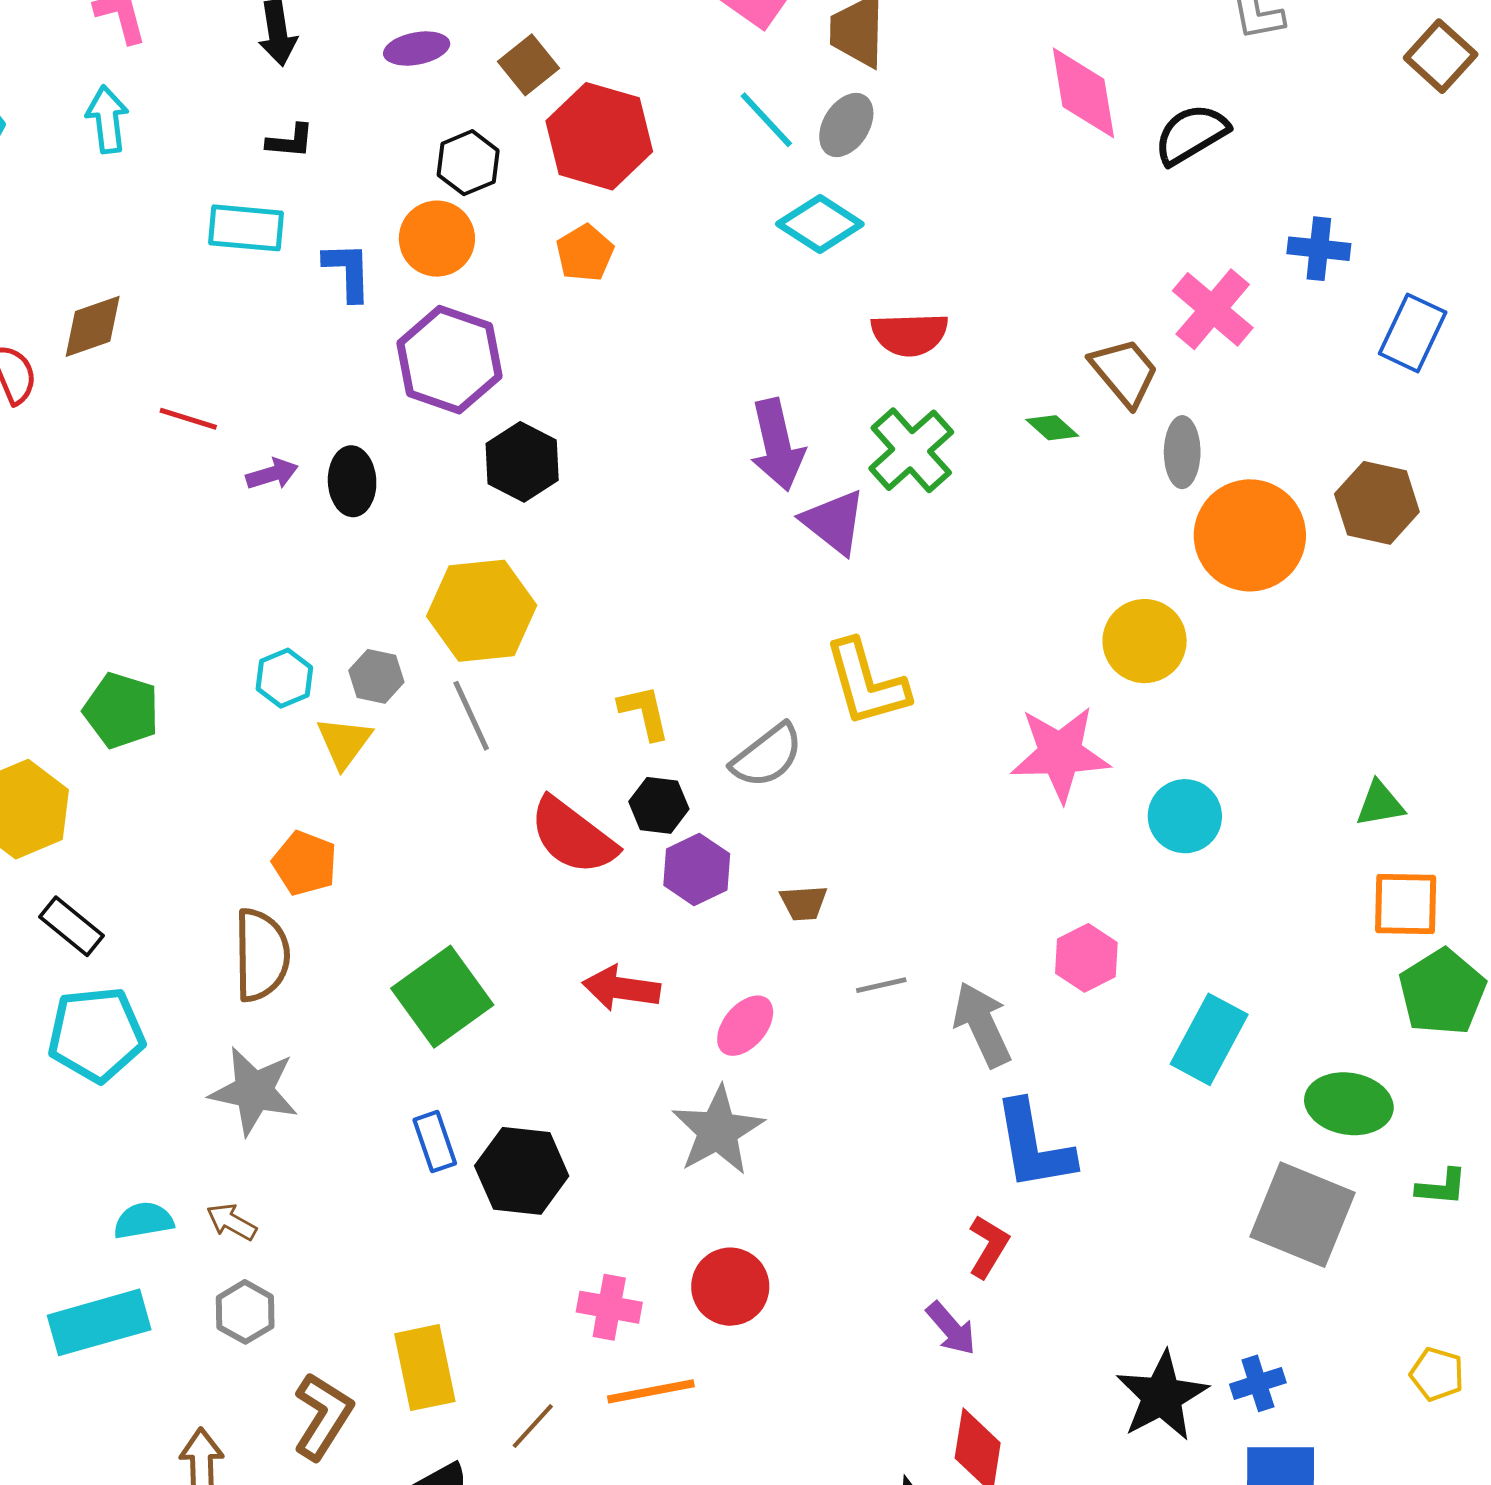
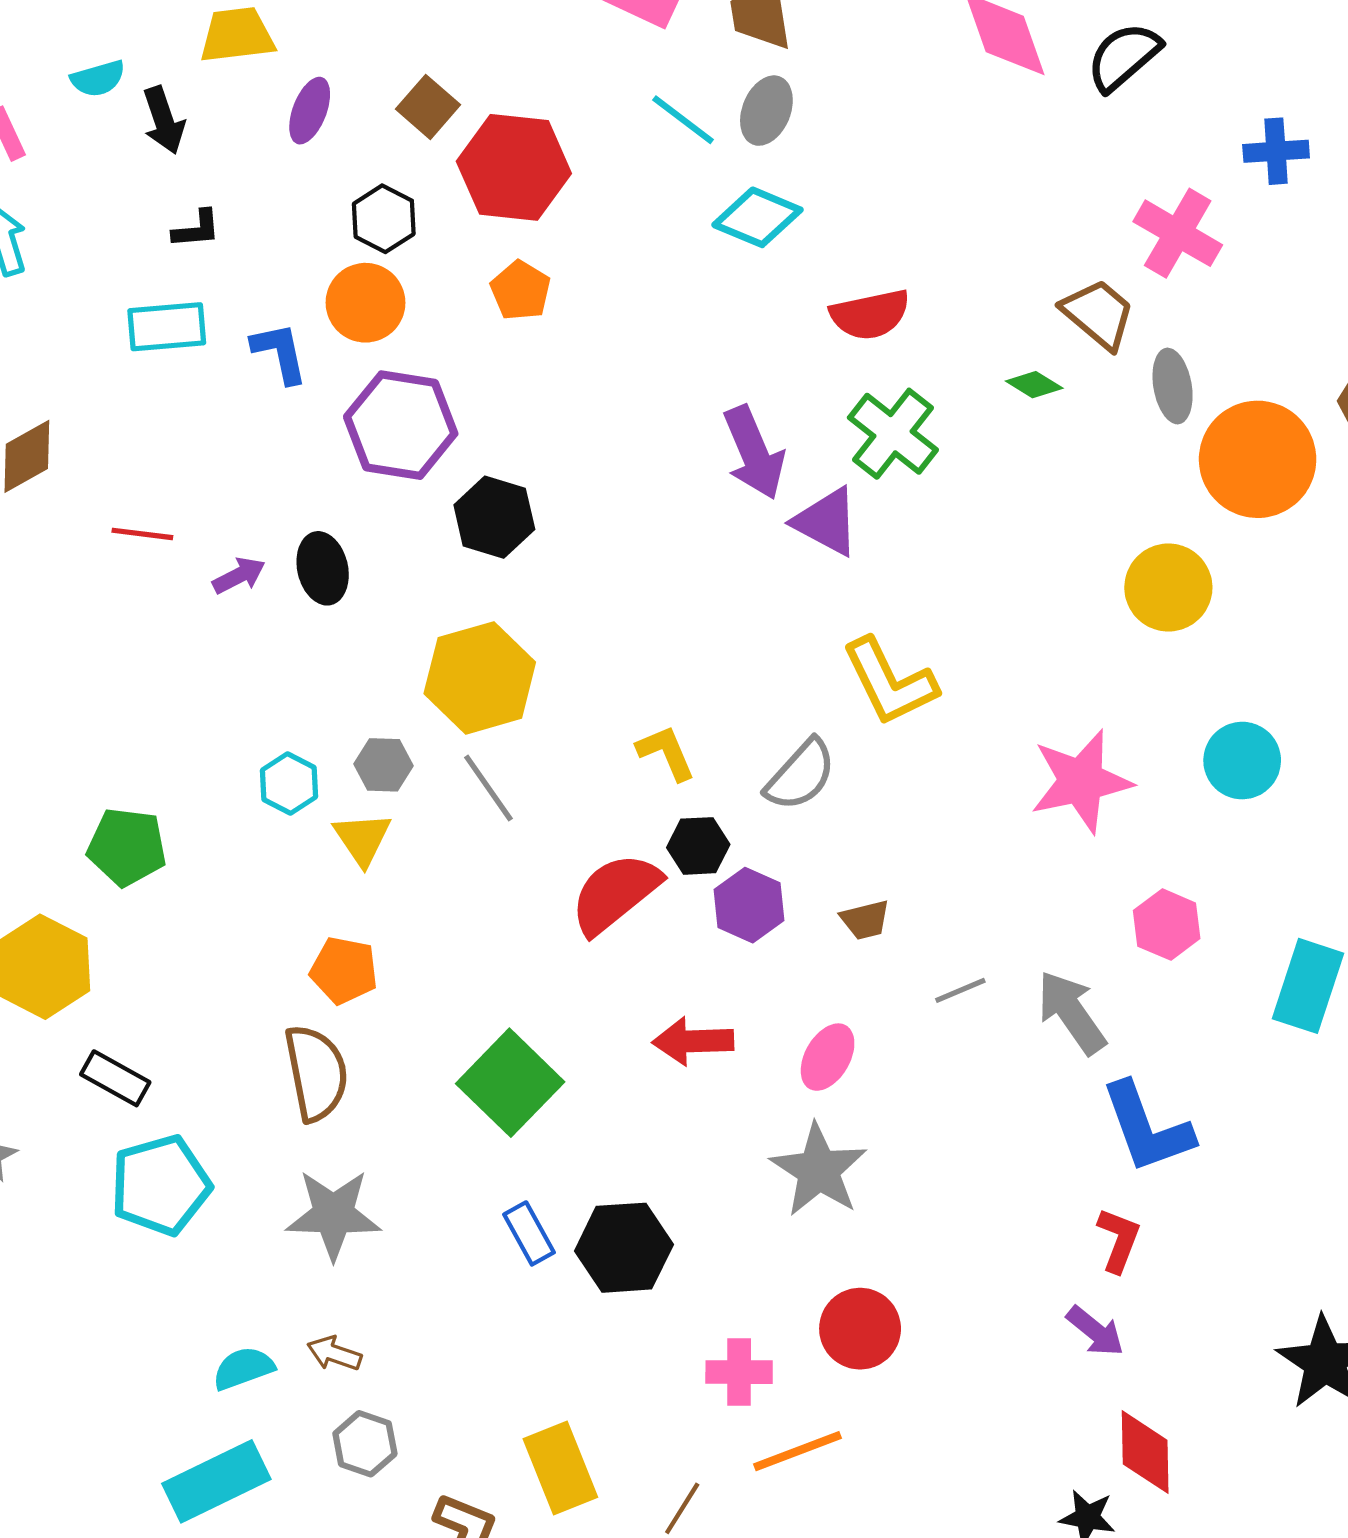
purple ellipse: (417, 49) -> (310, 111), turned -48
pink star: (1060, 754) -> (1081, 781), moved
red semicircle: (573, 836) -> (615, 893), turned 114

